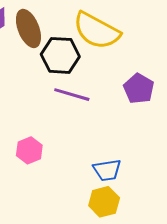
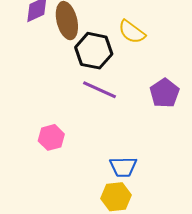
yellow semicircle: (97, 31) -> (132, 32), size x0.6

